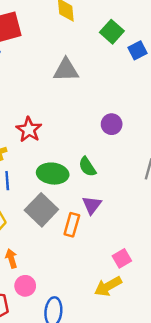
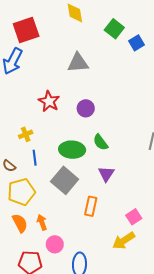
purple circle: (112, 124) -> (86, 108), moved
red star: (29, 130) -> (49, 101), moved
orange rectangle: (72, 225) -> (91, 206), moved

